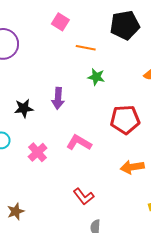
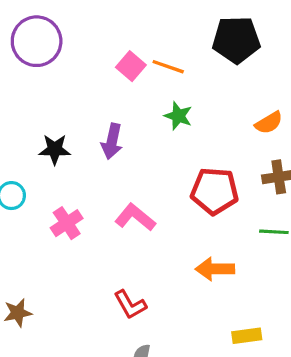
pink square: (60, 22) -> (131, 66), moved

